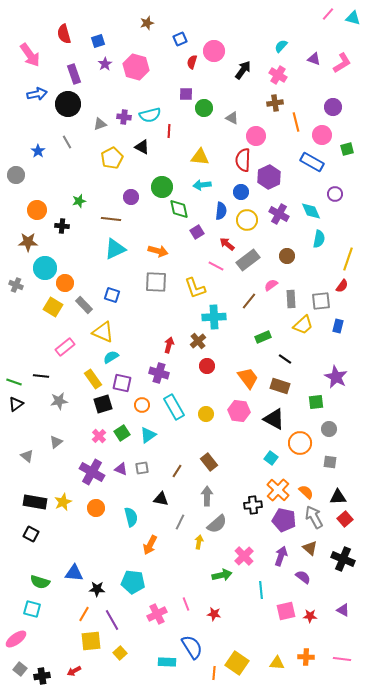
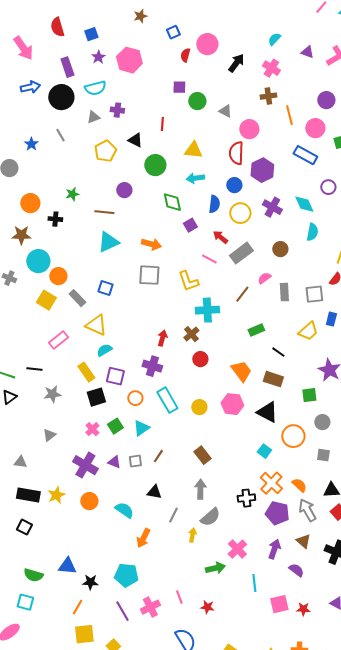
cyan semicircle: (150, 115) -> (95, 88), moved
green circle: (162, 187) -> (155, 165), moved
yellow trapezoid: (303, 325) -> (308, 331), moved
gray triangle: (27, 456) -> (20, 462), moved, turned -32
brown line: (177, 471) -> (158, 456), moved
cyan semicircle: (131, 517) -> (124, 510), turned -42
purple line: (112, 620) -> (122, 611), moved

